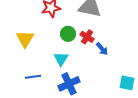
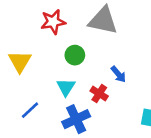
red cross: (87, 37) -> (99, 94), moved
blue line: (33, 77) -> (30, 110), turned -35

